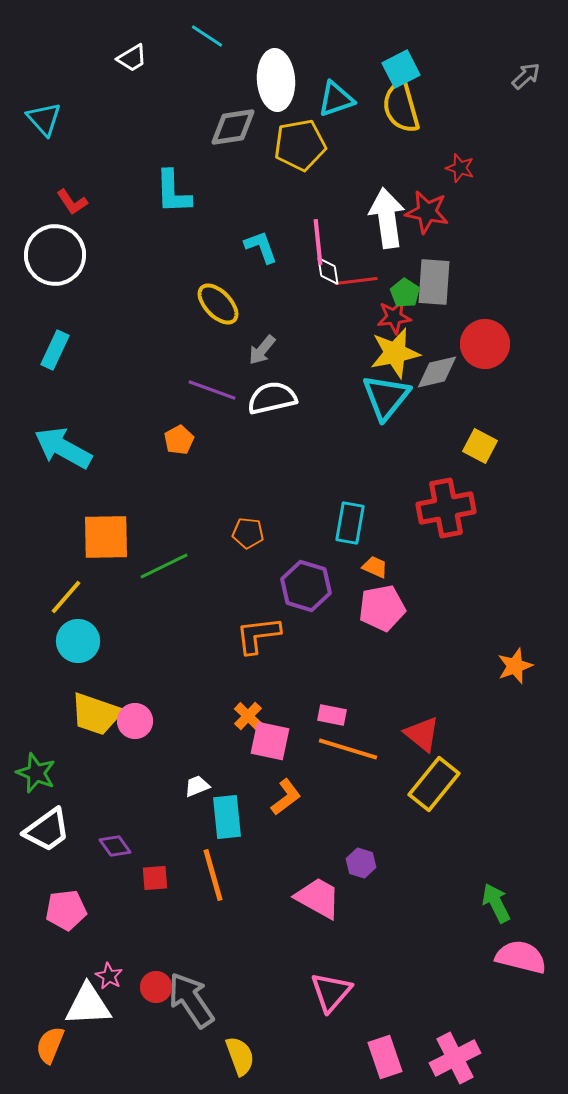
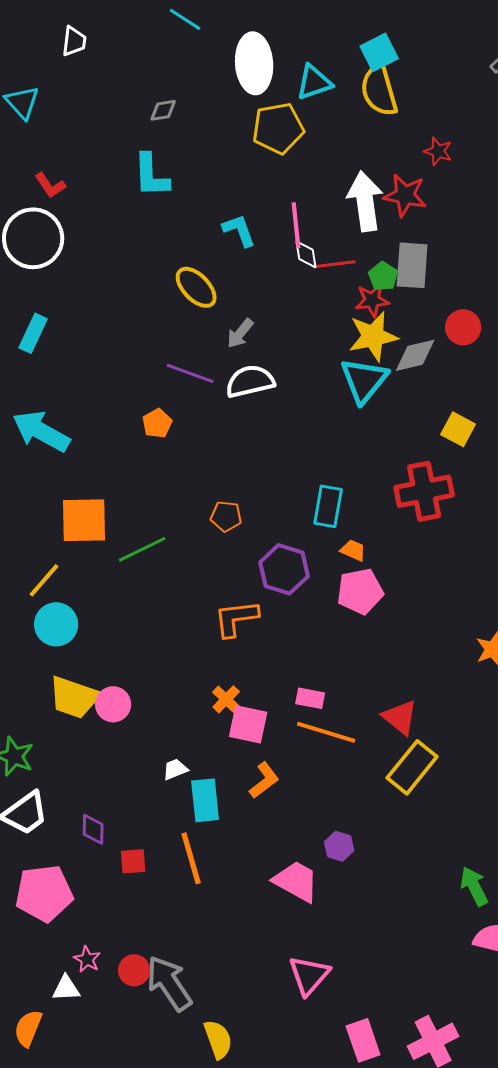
white trapezoid: (132, 58) -> (74, 41), moved, turned -52
gray diamond: (233, 127) -> (163, 110), moved, size x0.6
red circle: (485, 344) -> (463, 327), size x0.7
purple diamond: (115, 846) -> (93, 829), turned 36
pink pentagon: (66, 910) -> (44, 893), size x1.4
white triangle: (88, 1005) -> (66, 988), size x0.6

